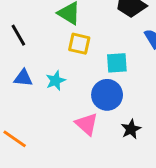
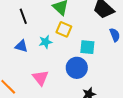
cyan star: (56, 81) -> (46, 42), moved
pink triangle: (87, 124) -> (40, 78), moved

